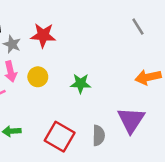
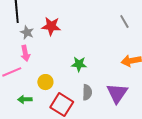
yellow circle: (38, 77) -> (45, 82), moved
gray semicircle: (99, 135) -> (87, 92), moved

